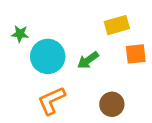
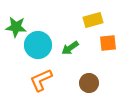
green star: (20, 34) -> (16, 27), size x1.5

